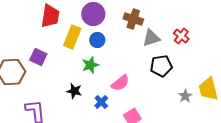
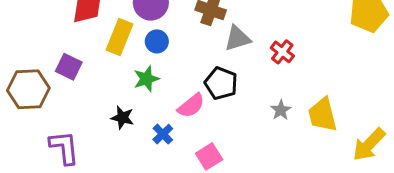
red cross: (181, 36) -> (282, 52), moved
black pentagon: (161, 66) -> (221, 83), moved, turned 30
gray star: (185, 96) -> (281, 110), moved

